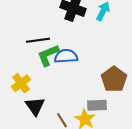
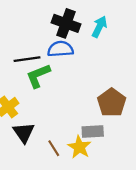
blue semicircle: (66, 56) -> (60, 49), moved

